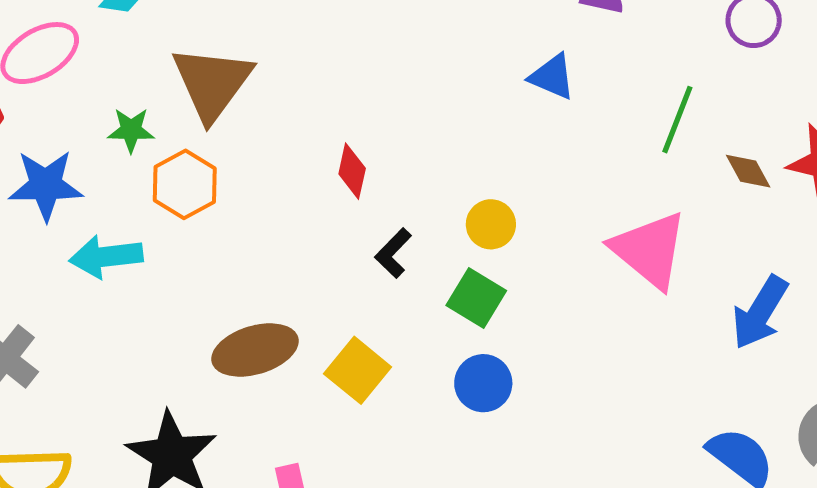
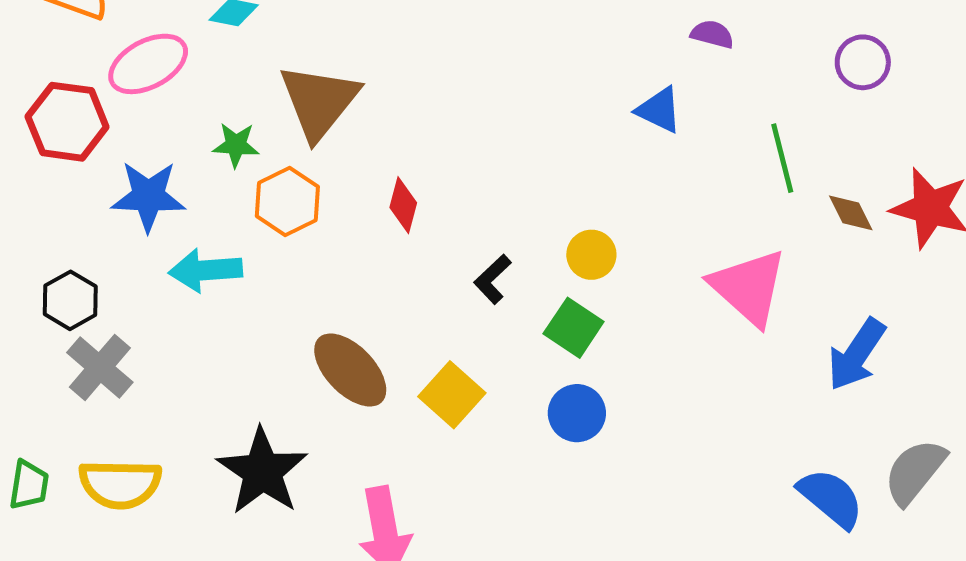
green line: (677, 120) -> (782, 158), turned -38
red diamond: (352, 171) -> (403, 205), moved
brown ellipse: (255, 350) -> (350, 370), turned 60

